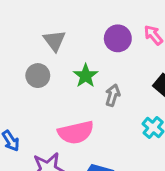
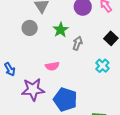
pink semicircle: (76, 132) -> (52, 66), size x0.6

